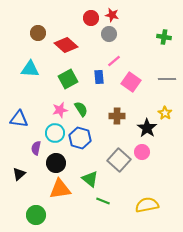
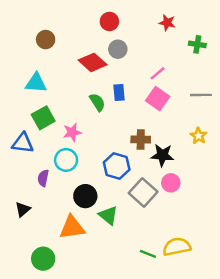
red star: (112, 15) -> (167, 23), moved
gray circle: (109, 34) -> (118, 49), moved
red diamond: (66, 45) -> (93, 62), moved
pink line: (114, 61) -> (158, 73), moved
green square: (68, 79) -> (43, 118), moved
green semicircle: (81, 109) -> (97, 102), moved
black star: (147, 128) -> (162, 155), moved, turned -30
blue hexagon: (80, 138) -> (117, 166), moved
black circle: (56, 163) -> (85, 196), moved
green line: (103, 201) -> (148, 254), moved

